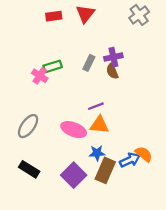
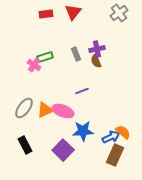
gray rectangle: (89, 63) -> (76, 54), turned -48
orange triangle: (99, 125) -> (45, 110), moved, turned -30
blue star: (97, 153) -> (83, 131), size x1.5
black rectangle: (29, 169) -> (25, 145), turned 30
brown rectangle: (105, 170) -> (115, 155), moved

